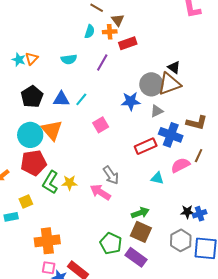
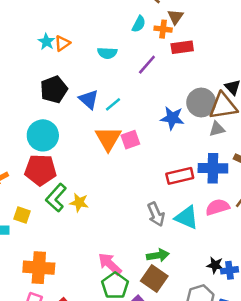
blue triangle: (61, 99) -> (89, 99), turned 30
gray triangle: (157, 111) -> (217, 129), moved
orange triangle: (52, 130) -> (108, 139), moved
blue cross: (171, 135) -> (213, 168), turned -30
gray arrow: (111, 175) -> (156, 214), moved
cyan triangle: (157, 178) -> (187, 217), size x1.5
pink arrow: (100, 192) -> (110, 264), moved
yellow square: (26, 202) -> (22, 215), turned 32

